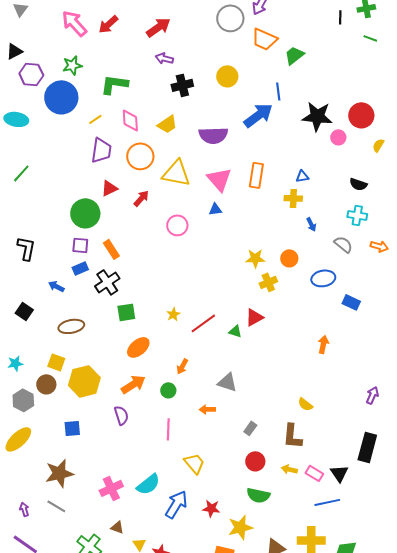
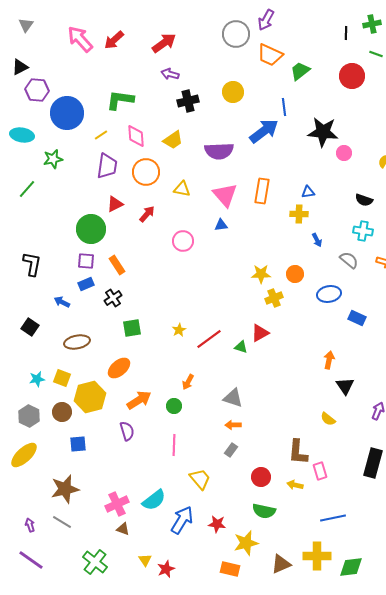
green star: (72, 65) -> (53, 159), moved
red circle: (361, 115) -> (352, 76), moved
yellow triangle: (176, 173) -> (182, 189), size x0.6
black cross: (107, 282) -> (113, 298), size x0.7
orange ellipse: (138, 347) -> (119, 368), moved
cyan star: (15, 363) -> (37, 379), moved
brown circle: (46, 384) -> (62, 412), moved
yellow semicircle: (305, 404) -> (328, 419), moved
orange arrow: (207, 409) -> (233, 425), moved
gray rectangle: (250, 428) -> (231, 450), moved
pink rectangle: (314, 473) -> (320, 471), moved, turned 42
black triangle: (339, 473) -> (345, 386), moved
brown triangle: (117, 527) -> (123, 529), moved

